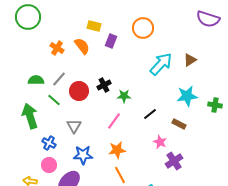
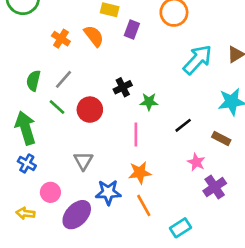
green semicircle: (36, 80) -> (33, 81), turned -77
red circle: (79, 91) -> (90, 110), moved
pink line: (114, 121) -> (136, 135), turned -36
gray triangle: (74, 126) -> (83, 161), moved
blue cross: (49, 143) -> (27, 163), moved
blue star: (83, 155) -> (108, 192), moved

